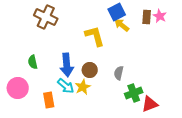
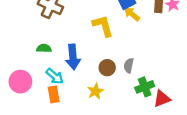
green semicircle: (33, 62) -> (44, 48), moved, turned 104
brown circle: (90, 70) -> (107, 68), moved
cyan arrow: (66, 86) -> (55, 76), moved
yellow star: (83, 87) -> (95, 91), moved

